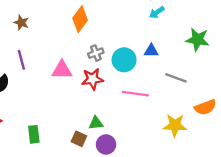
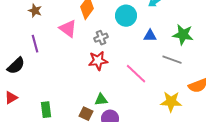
green star: (197, 40) -> (183, 35), moved
cyan circle: (124, 60) -> (126, 16), moved
pink triangle: (62, 70) -> (68, 29), moved, turned 36
pink line: (135, 94) -> (136, 74), turned 35

